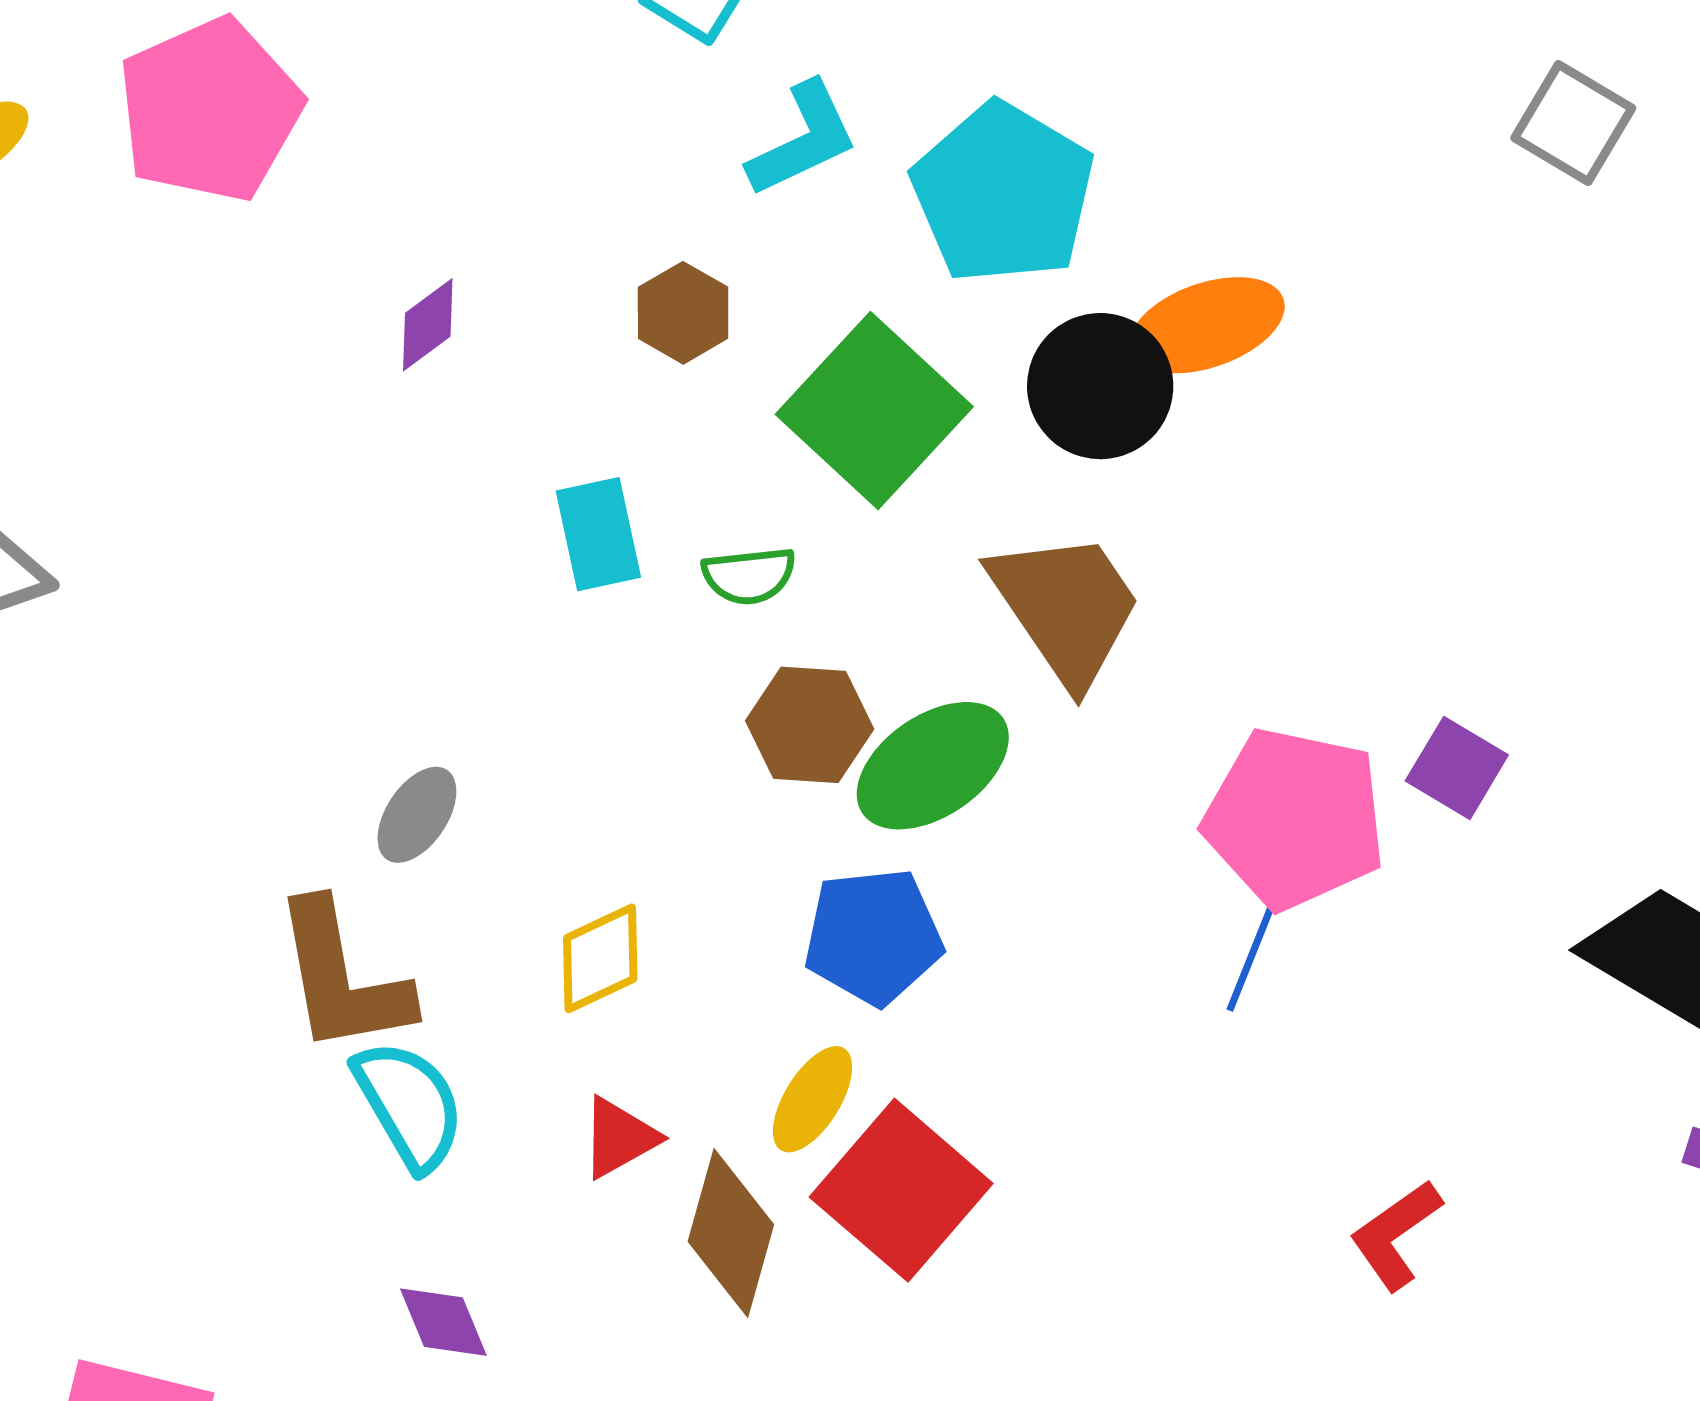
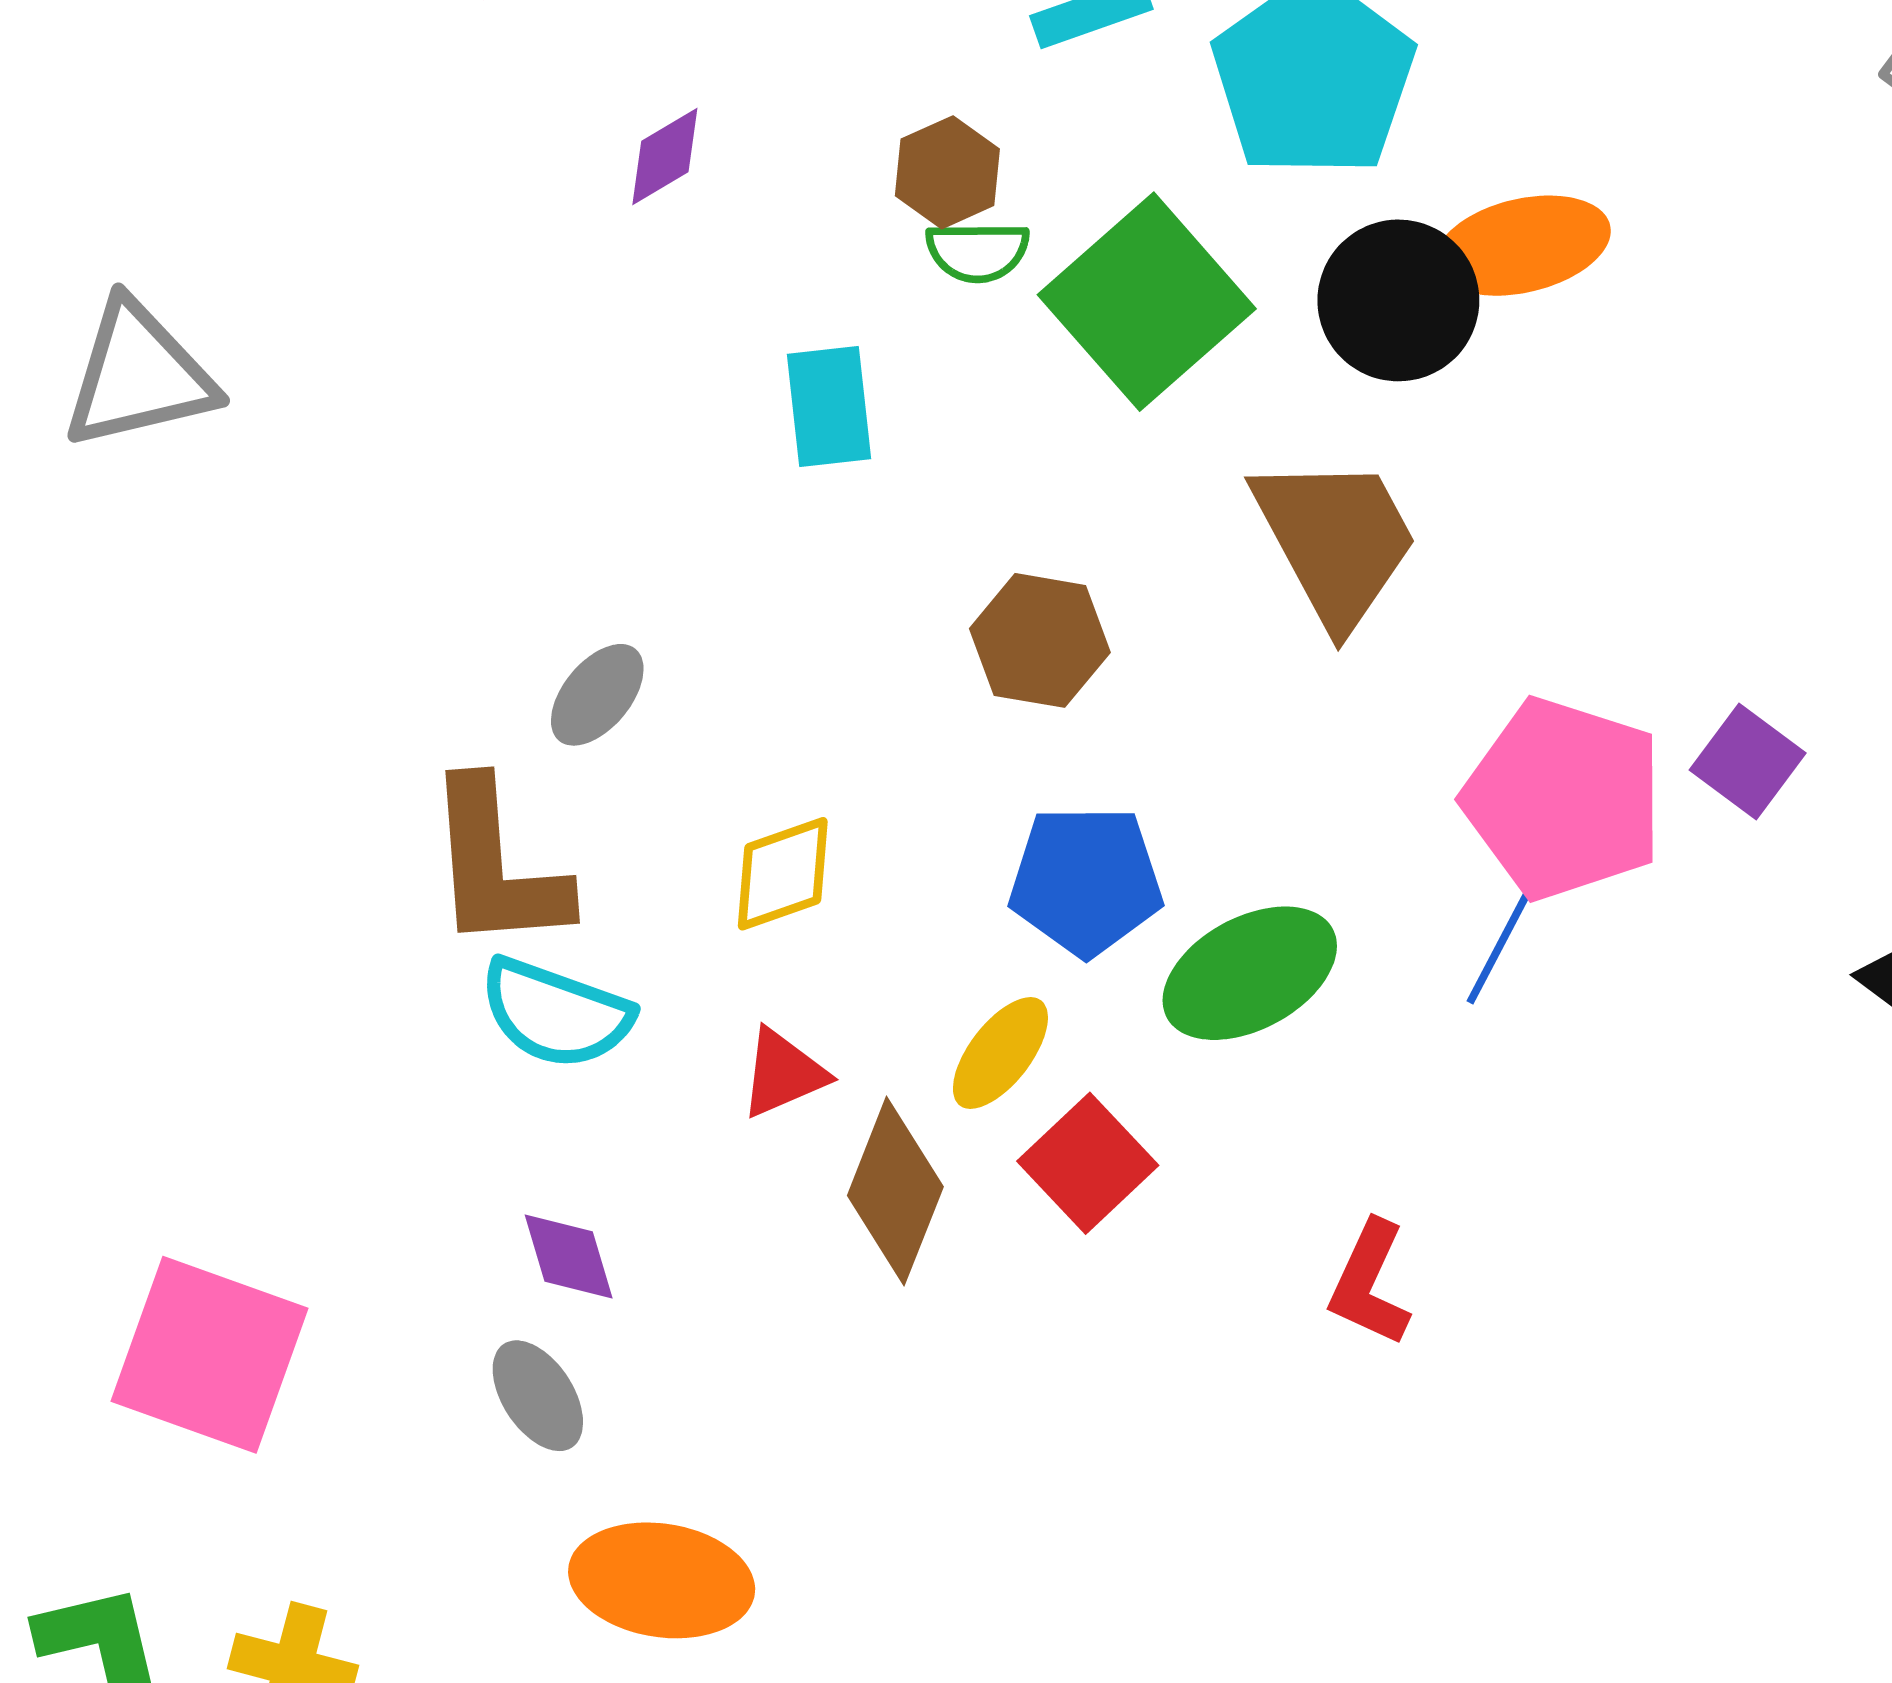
green semicircle: (749, 576) -> (978, 252), moved
green ellipse: (933, 766) -> (1250, 973), moved
cyan semicircle: (409, 1105) -> (556, 1013), turned 134
red square: (901, 1190) -> (1088, 1163), size x0.7
red L-shape: (1396, 1235) -> (1370, 1283), moved, turned -36

